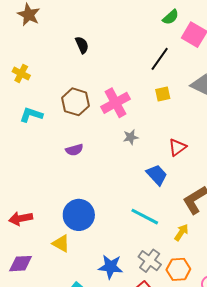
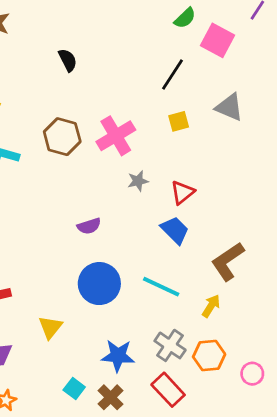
red triangle: (177, 147) -> (182, 192), moved
purple semicircle: (74, 150) -> (89, 226), moved
blue circle: (79, 215) -> (99, 284), moved
yellow triangle: (61, 244) -> (50, 327), turned 42

